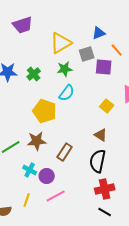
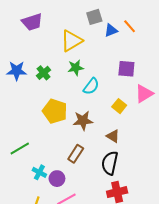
orange line: (117, 50) -> (130, 26), moved
gray square: (87, 54) -> (94, 17), moved
purple square: (104, 67) -> (126, 69), moved
cyan semicircle: (67, 93) -> (91, 86), moved
brown star: (37, 141) -> (83, 121), moved

